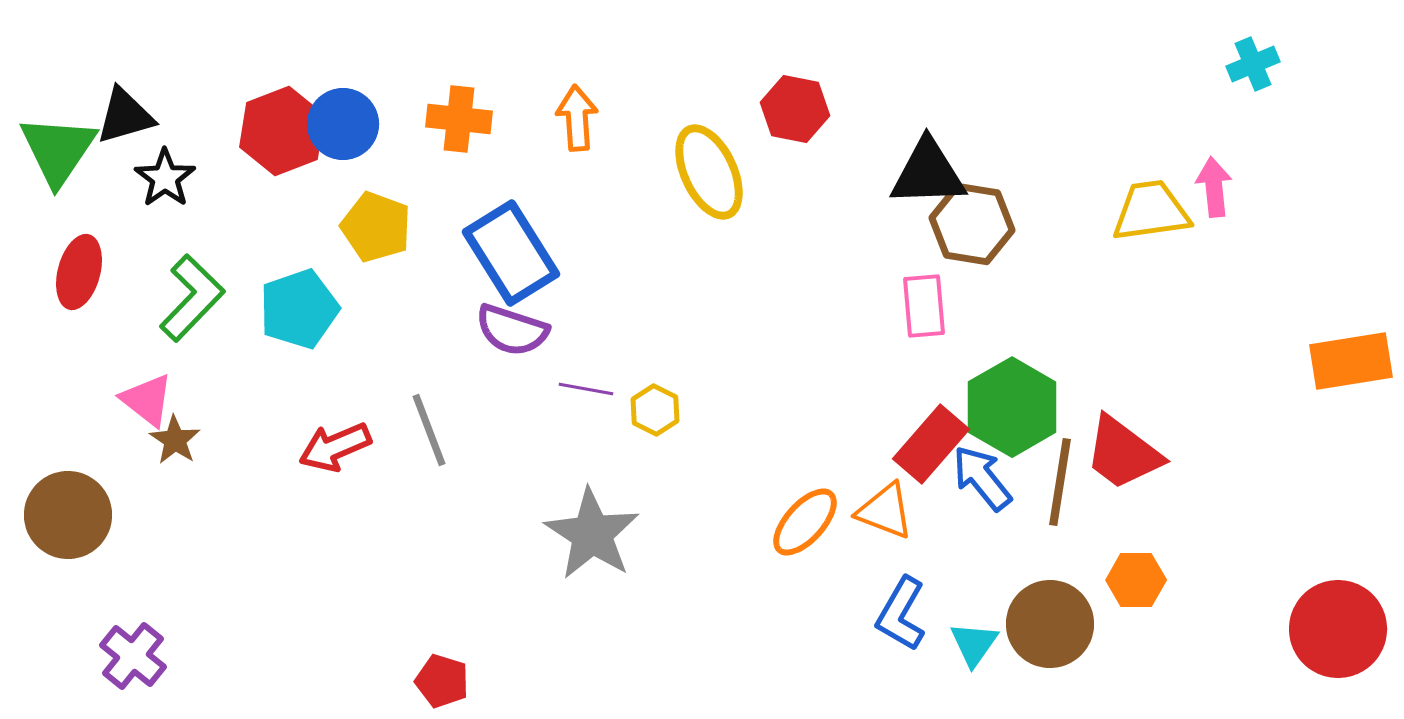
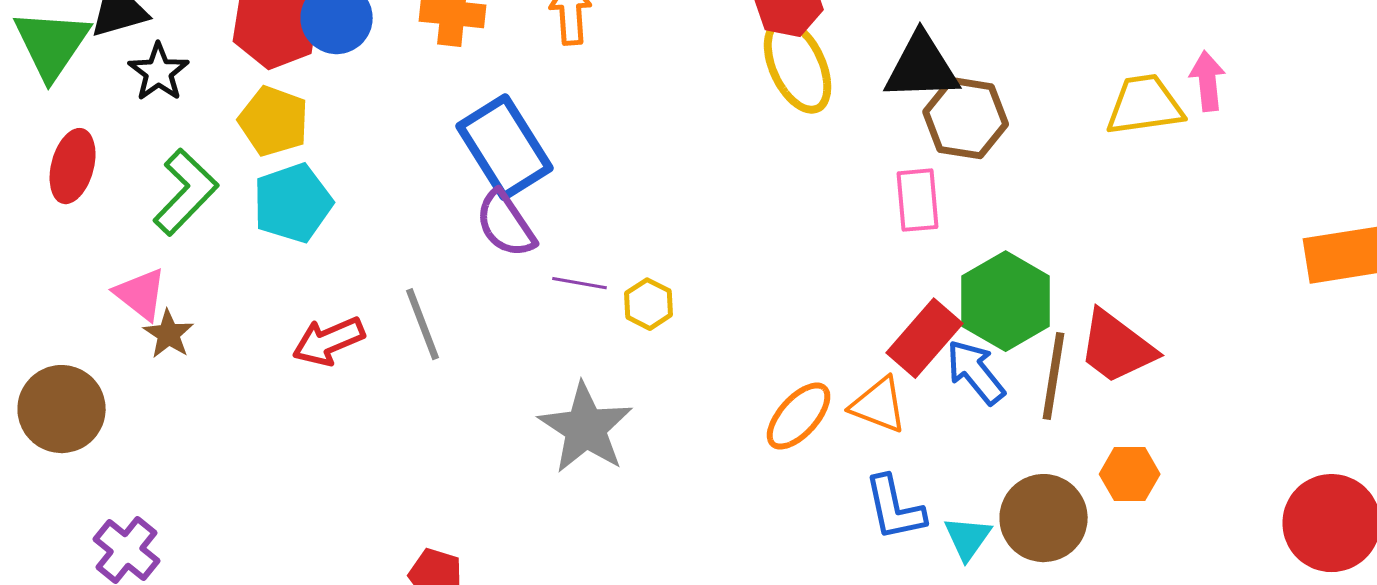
yellow ellipse: (709, 172) -> (798, 66), moved
yellow pentagon: (376, 227) -> (274, 121), moved
purple semicircle: (512, 330) -> (506, 224), turned 38
blue L-shape: (901, 614) -> (895, 508), turned -42

